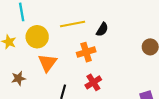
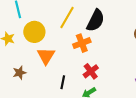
yellow line: (73, 24) -> (67, 17), turned -45
black semicircle: (102, 29) -> (96, 21), size x1.6

